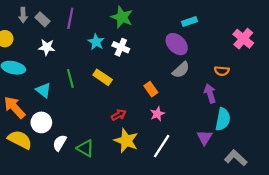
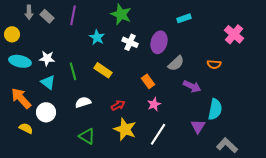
purple ellipse: (177, 44) -> (159, 42), moved, turned 60
white star: (47, 47) -> (47, 58), moved
white cross: (121, 47) -> (130, 42), moved
purple arrow: (210, 93) -> (192, 86), moved, turned 132
yellow semicircle: (20, 140) -> (26, 128), size x0.6
white semicircle: (60, 143) -> (83, 102), moved, turned 42

